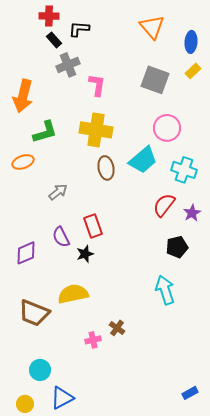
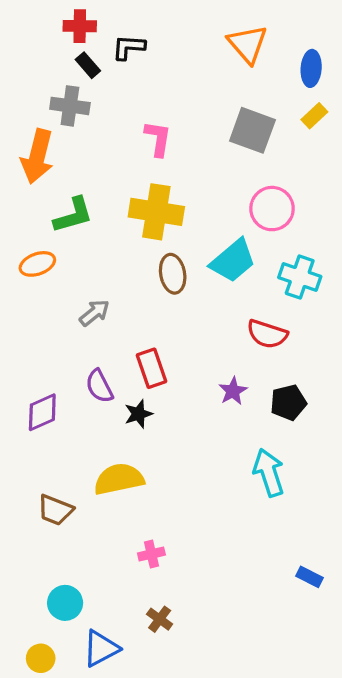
gray cross: (68, 65) -> (70, 106), moved, turned 30
red semicircle: (164, 205) -> (267, 334), turned -110
purple star: (192, 213) -> (233, 391), moved
brown trapezoid: (34, 313) -> (55, 510), size x0.7
brown cross: (117, 328) -> (160, 619), moved
blue rectangle: (190, 393) -> (309, 577), moved, turned 56

